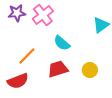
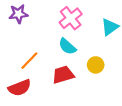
pink cross: (43, 15) -> (71, 18), moved
yellow circle: (90, 70) -> (96, 65), moved

